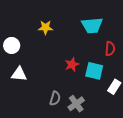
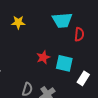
red semicircle: (110, 49) -> (79, 34), moved

